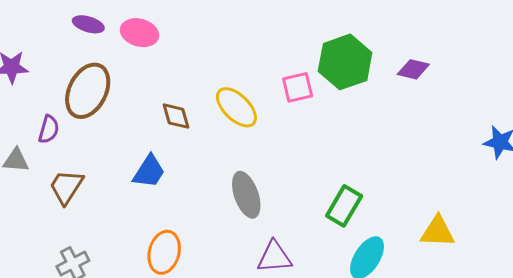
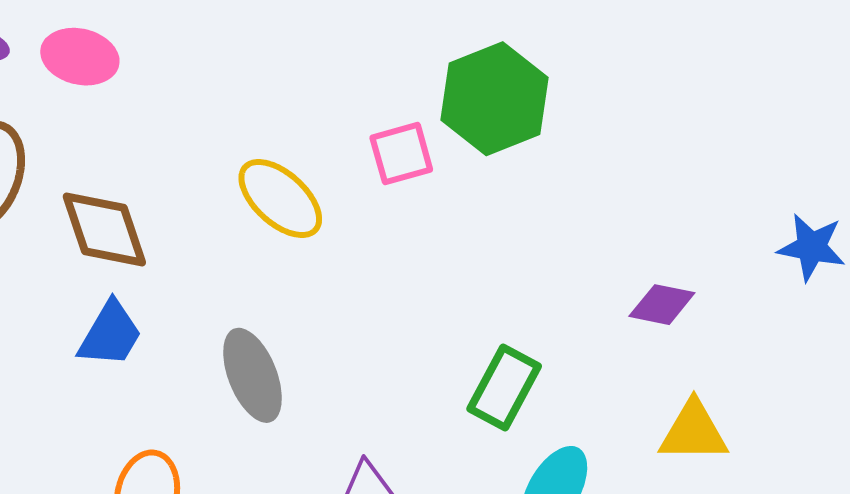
purple diamond: (413, 69) -> (662, 305), moved
brown diamond: (176, 116) -> (104, 229), moved, size x1.5
gray ellipse: (246, 195) -> (253, 375), moved

